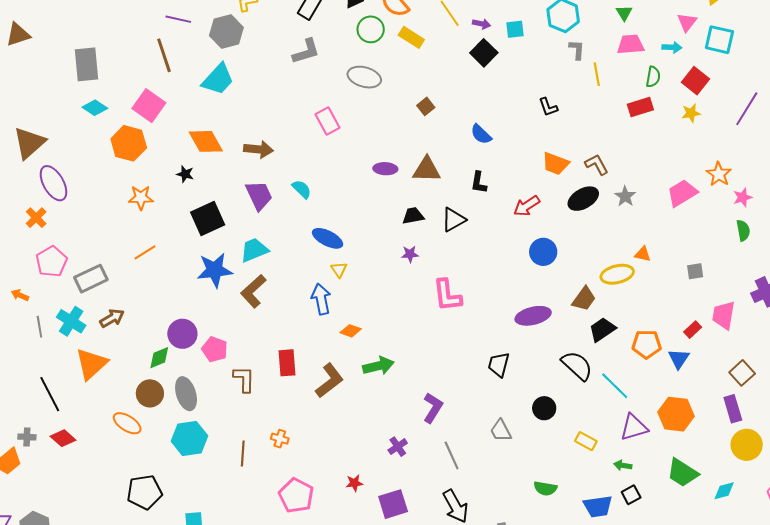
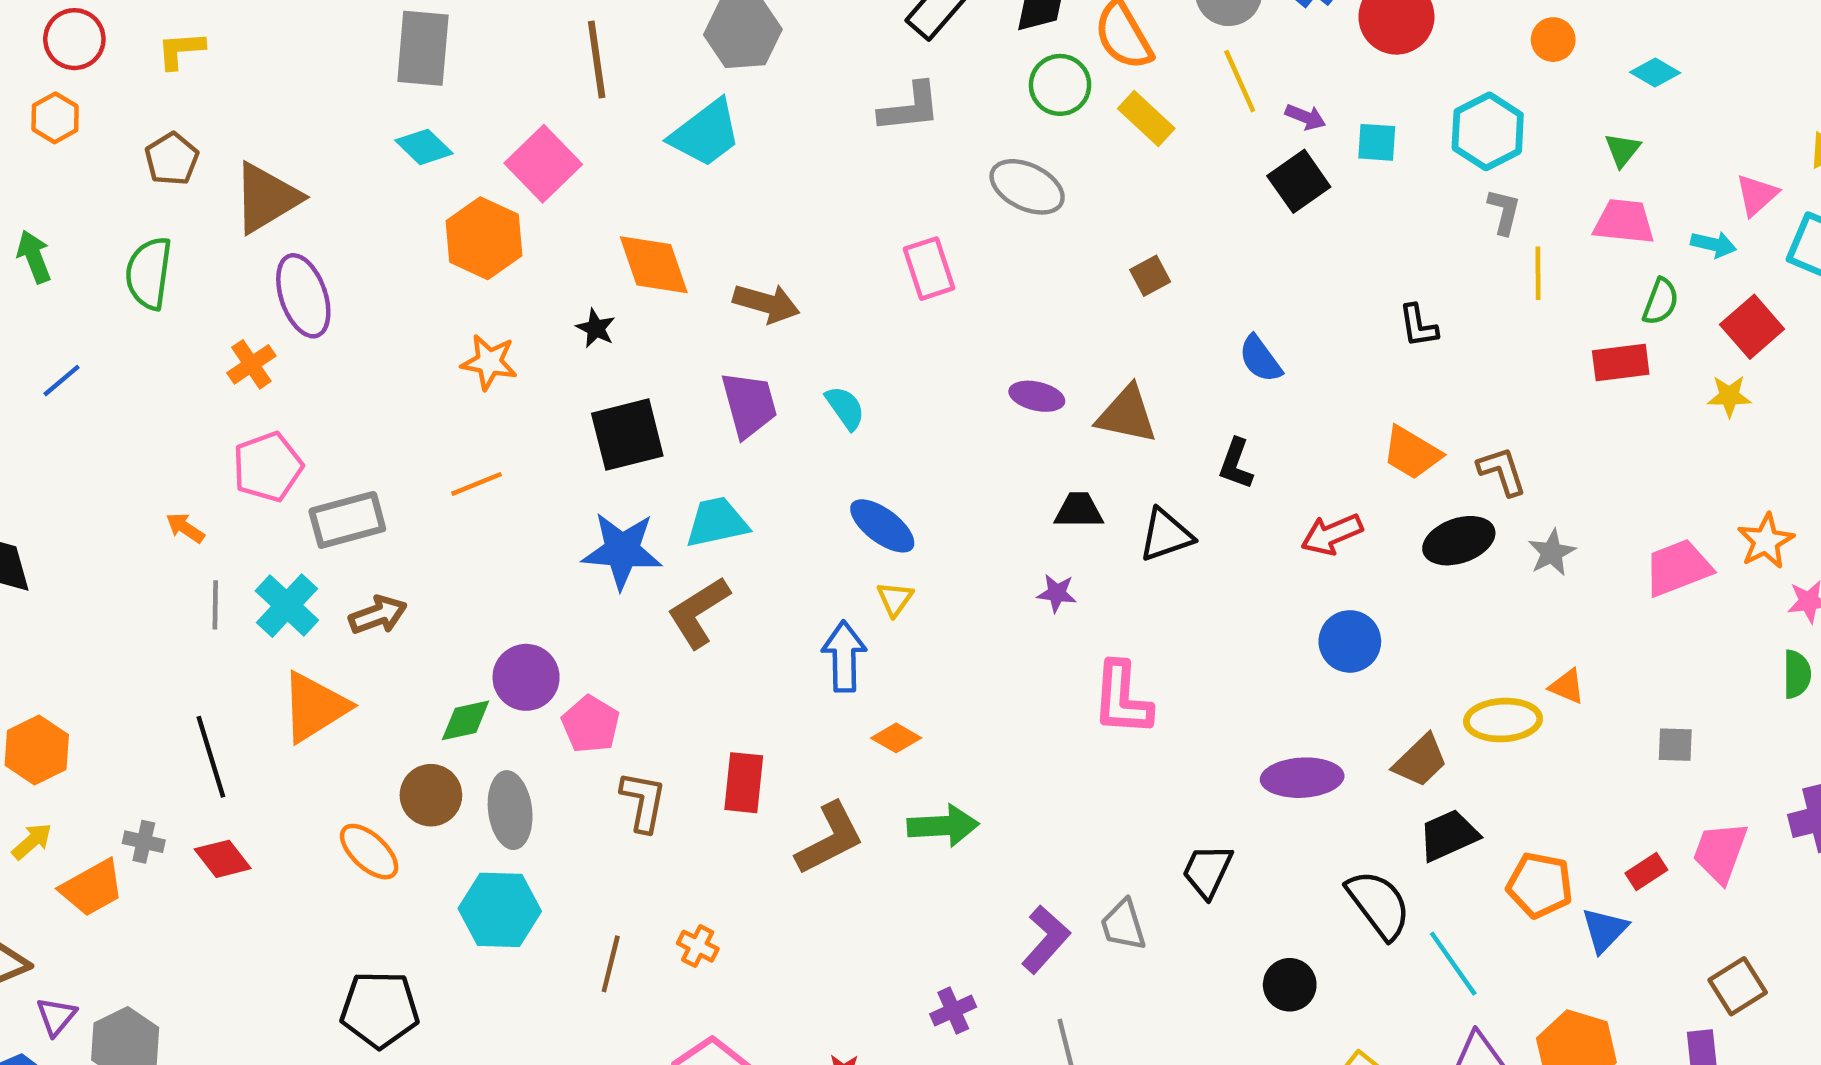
gray trapezoid: (501, 431) -> (1123, 925), moved

